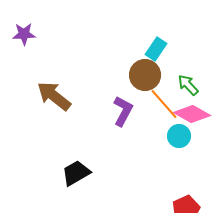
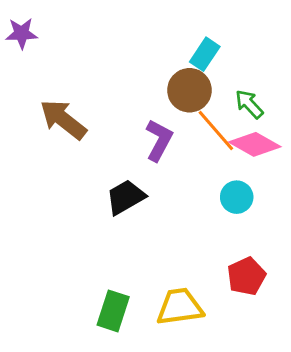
cyan circle: (179, 136) -> (237, 197), moved
black trapezoid: (76, 173) -> (126, 197), moved

